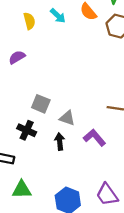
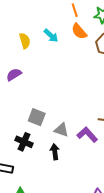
purple L-shape: (94, 138) -> (87, 135), moved

